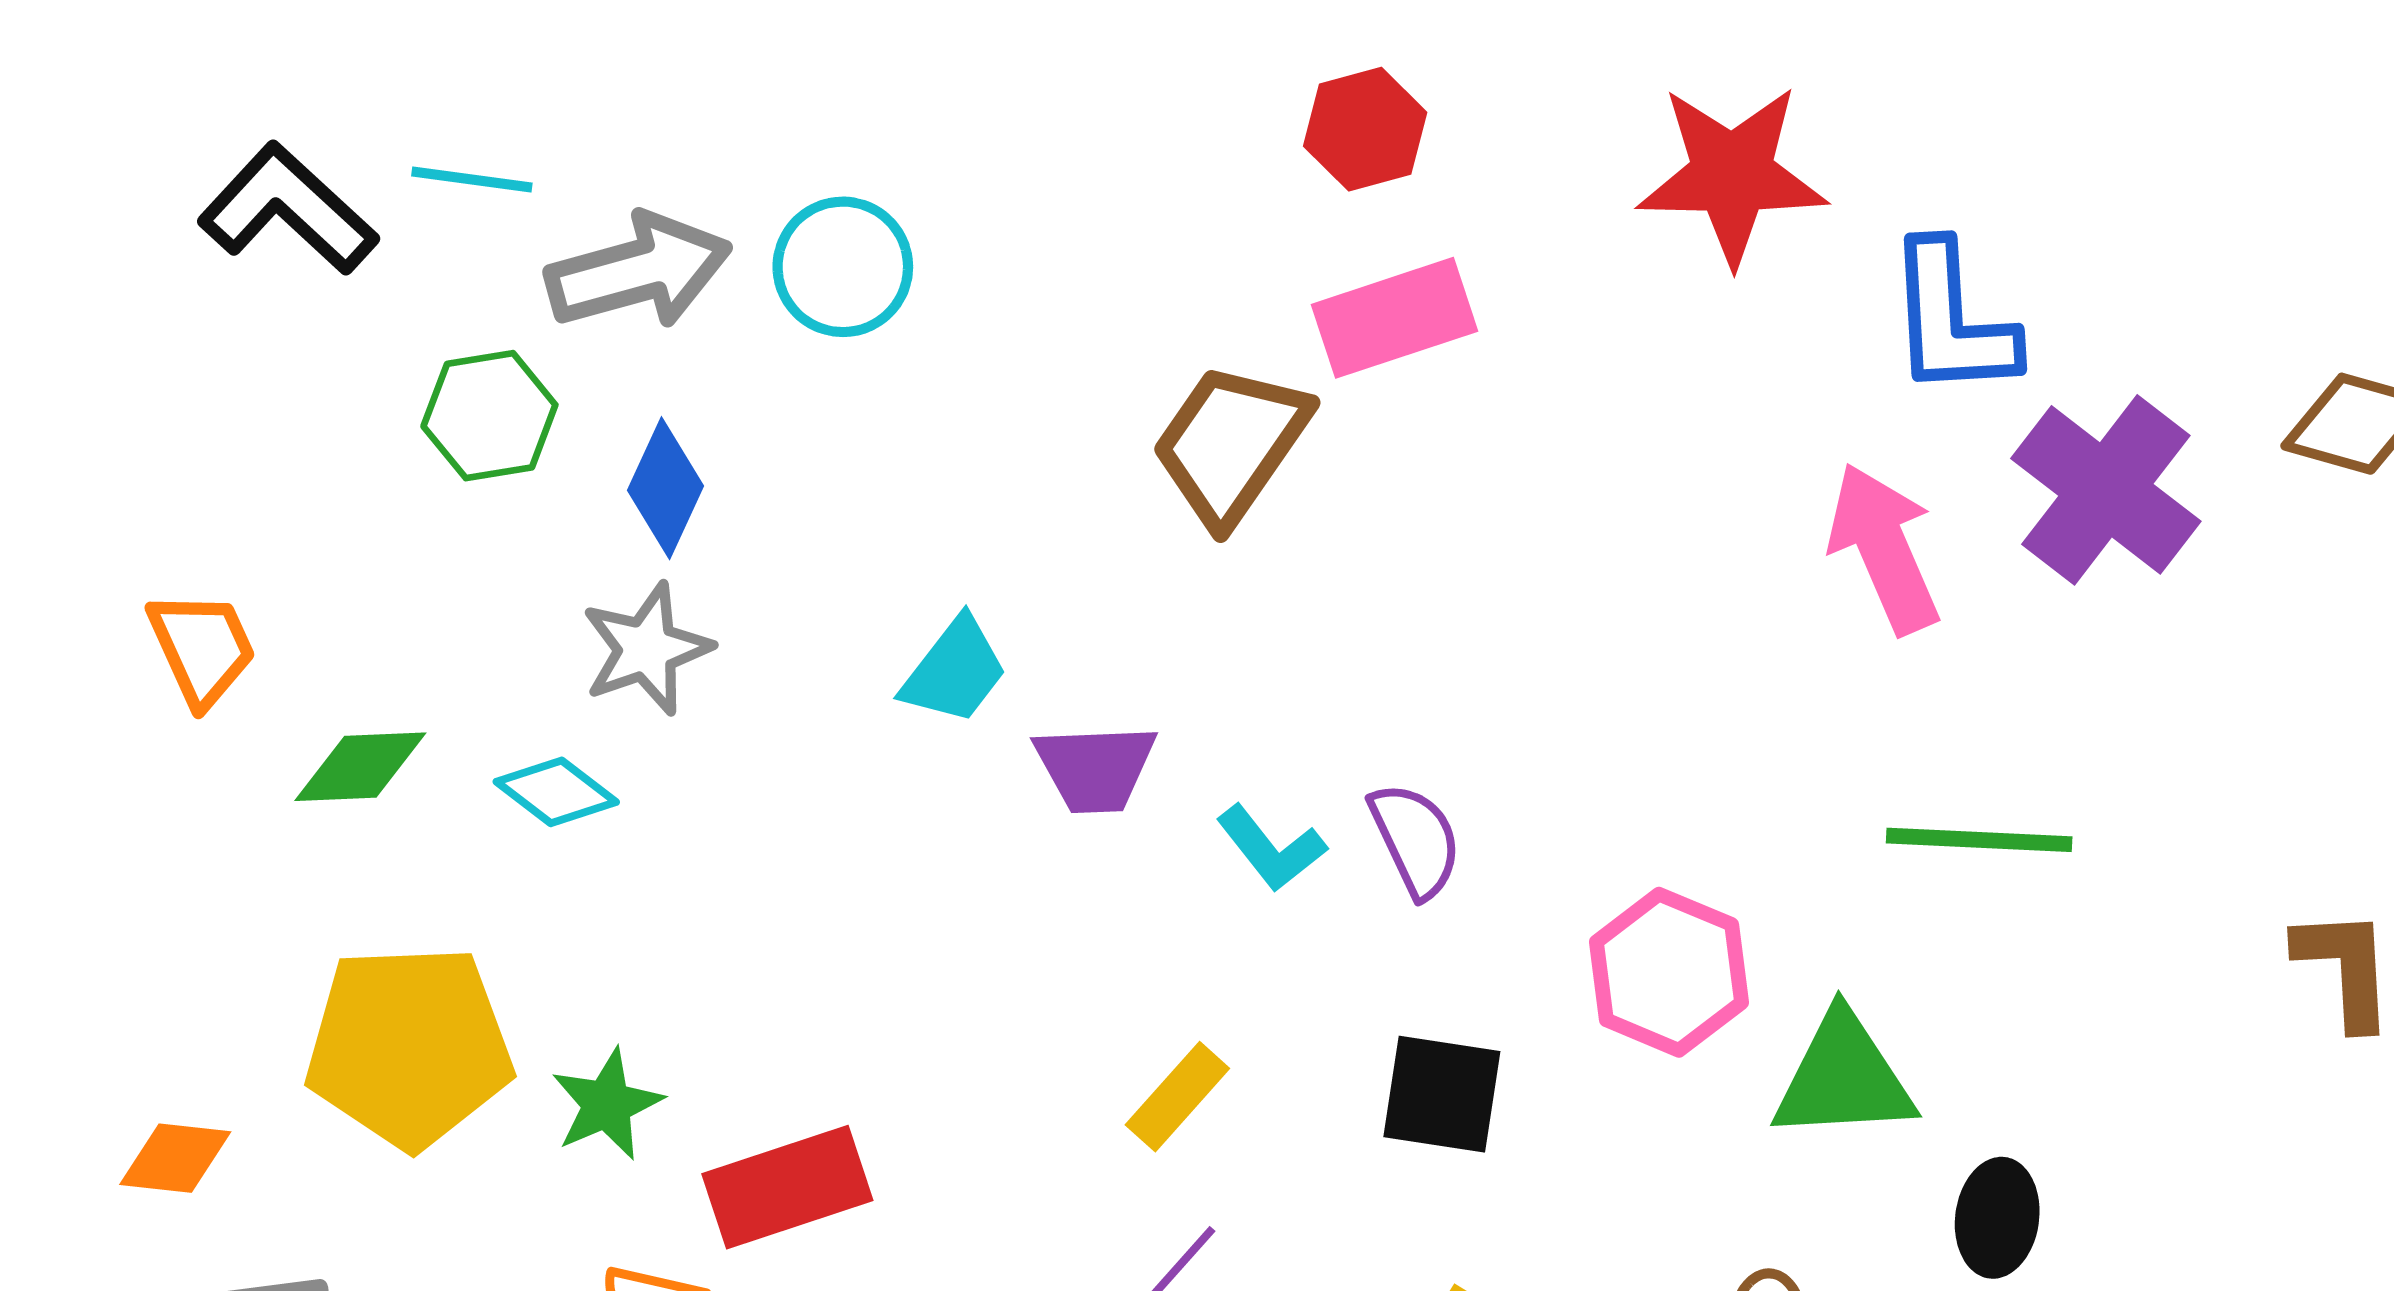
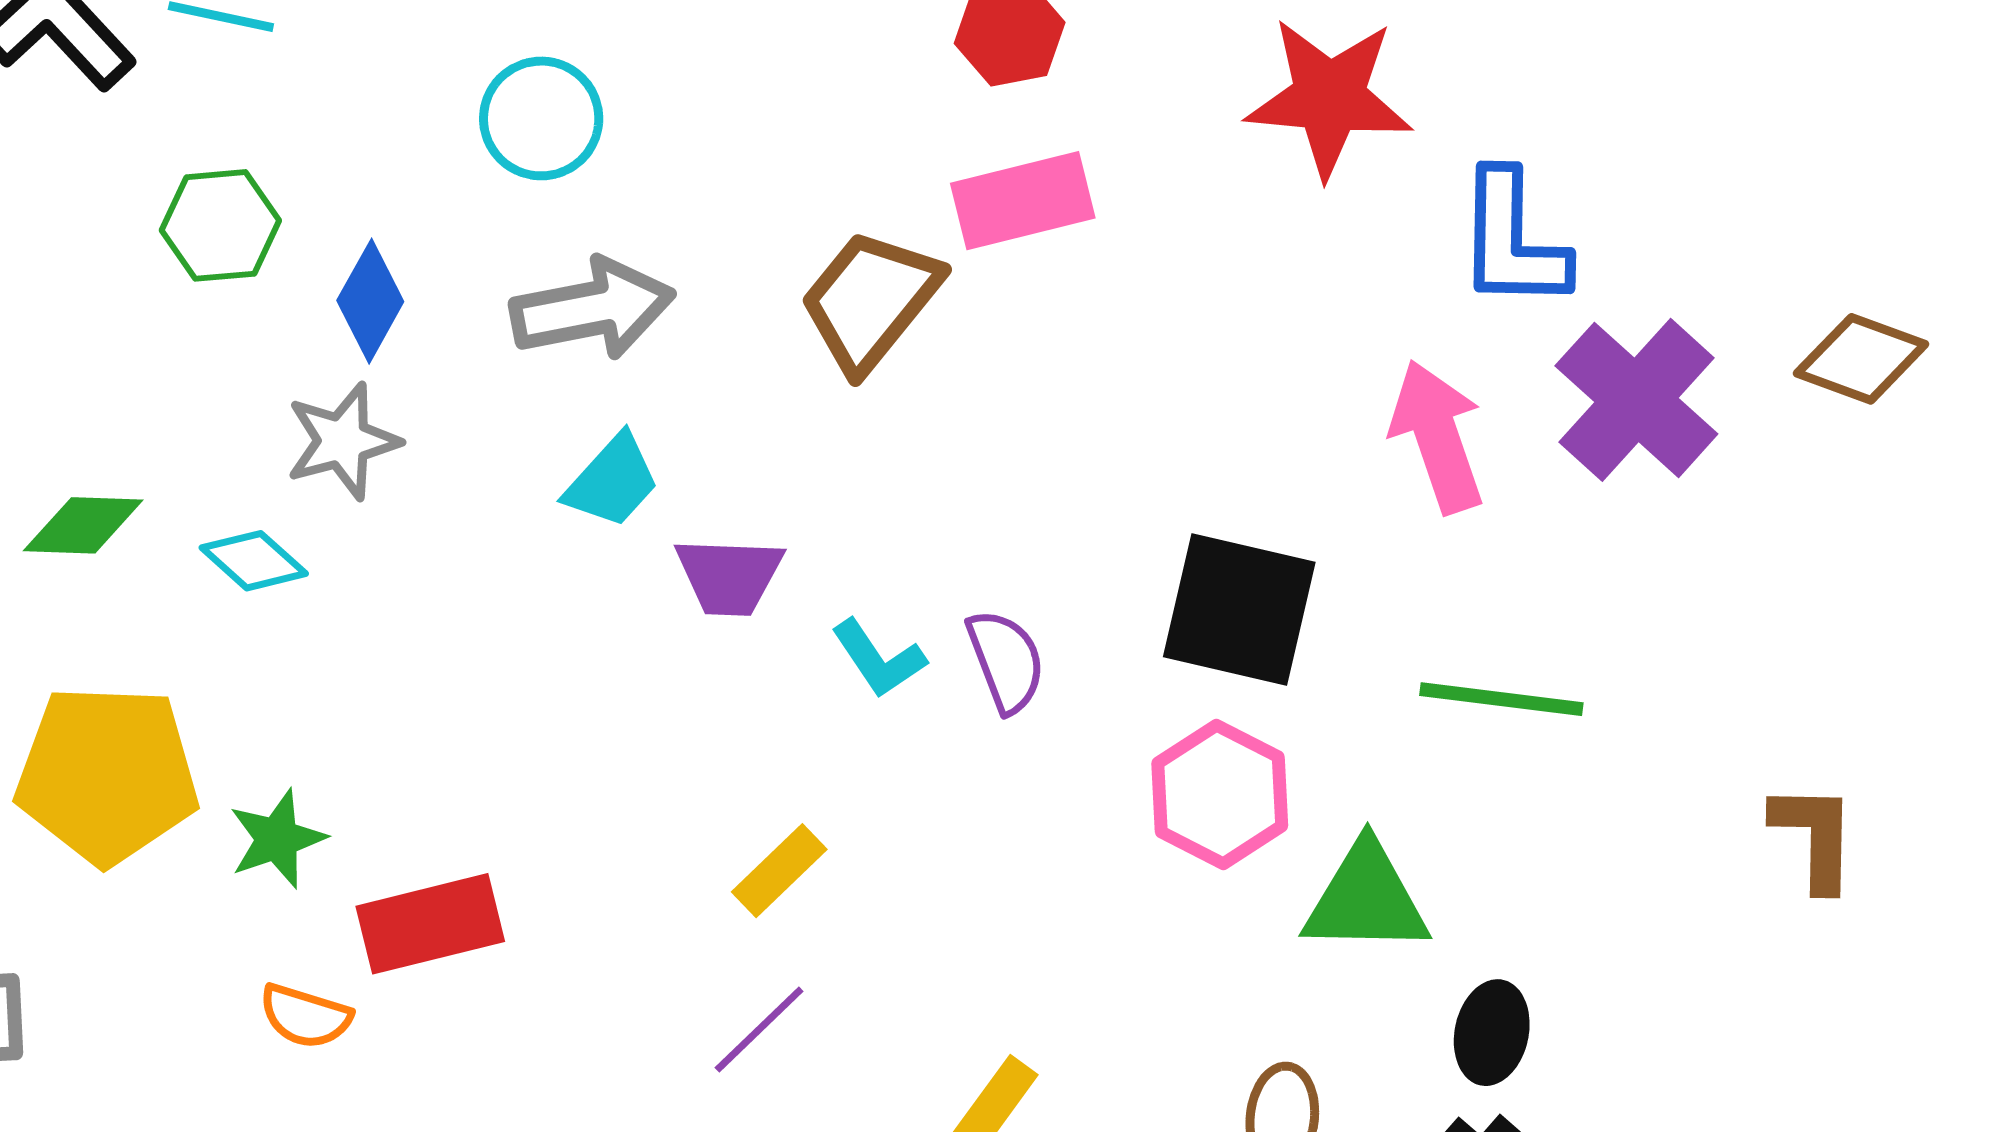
gray arrow: (639, 271) -> (592, 309), moved
black square: (1442, 1094) -> (1239, 609), moved, size x1.4

